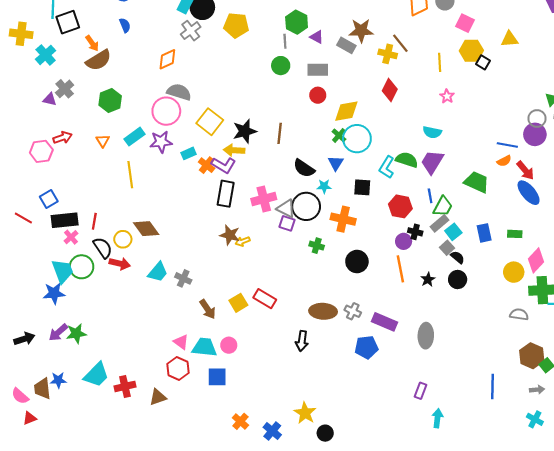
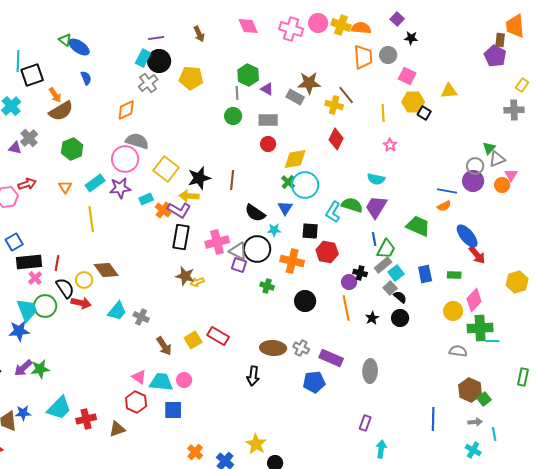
red arrow: (525, 170) -> (477, 255), moved
red hexagon: (400, 206) -> (327, 252), moved

